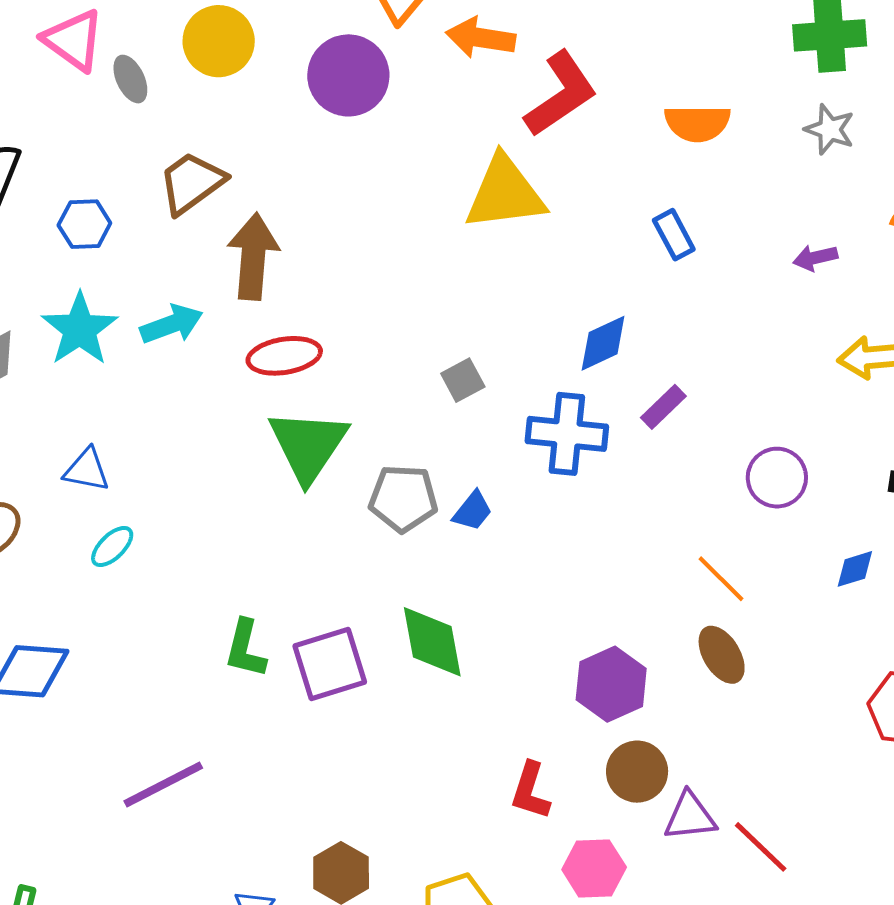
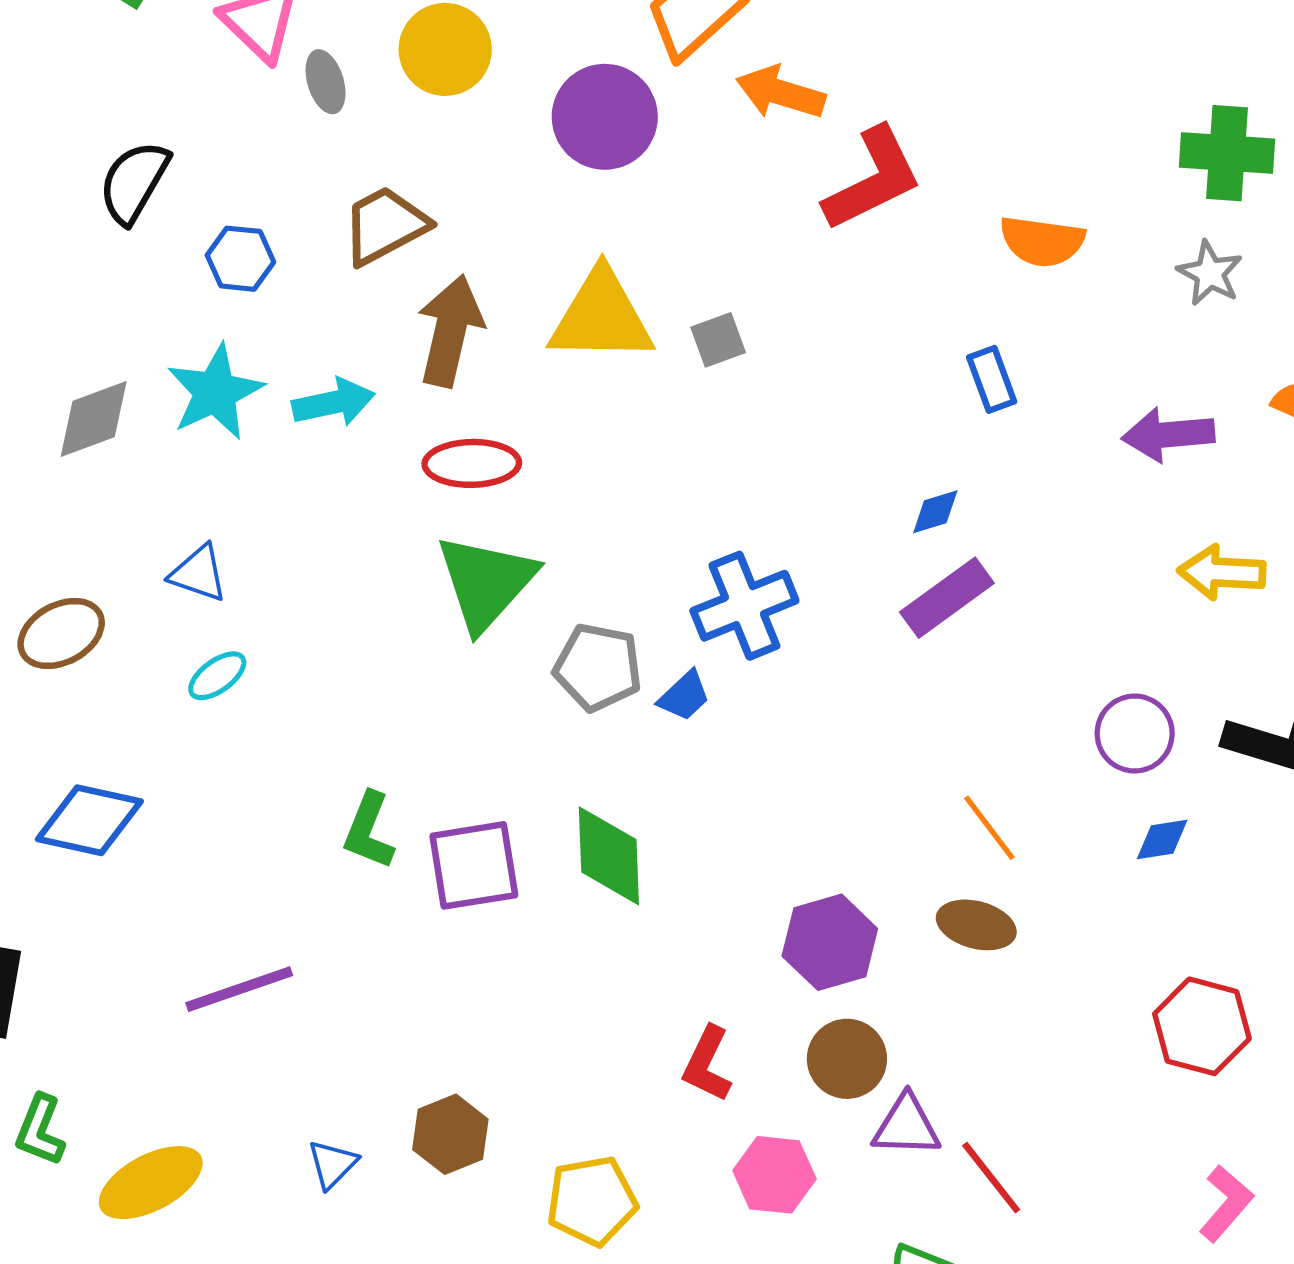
yellow triangle: (505, 193) -> (601, 317), moved
purple arrow: (815, 258) -> (1168, 435), size x1.6
blue diamond: (603, 343) -> (935, 512), moved, size x0.7
gray square: (463, 380) -> (718, 340), moved
purple rectangle: (663, 407) -> (947, 598), size x1.5
blue cross: (567, 434) -> (744, 606), moved, turned -36
purple circle: (777, 478) -> (1135, 733), moved
brown ellipse: (722, 655) -> (976, 925), turned -52

